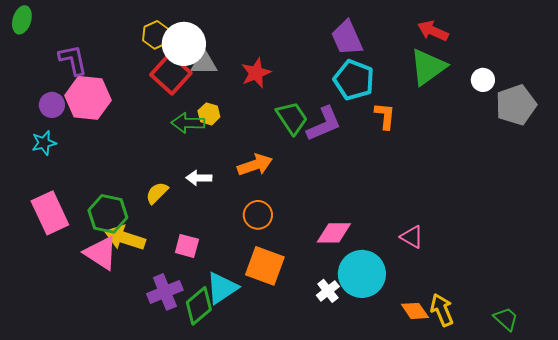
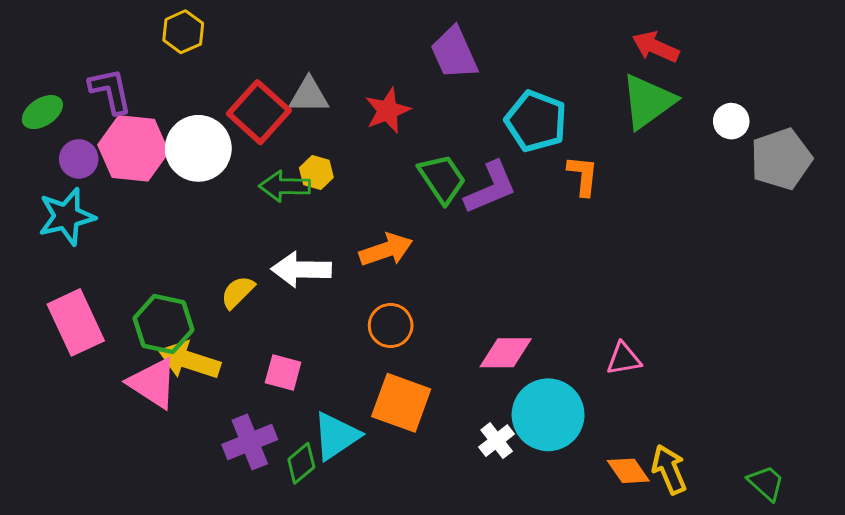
green ellipse: (22, 20) -> (42, 112), moved, turned 40
yellow hexagon: (156, 35) -> (183, 32), moved
purple trapezoid: (347, 38) -> (454, 53), moved
white circle: (184, 44) -> (198, 148), moved
cyan star: (44, 143) -> (67, 216), size x1.5
white arrow: (199, 178) -> (301, 269), size x1.5
pink triangle: (412, 237) -> (624, 359), turned -40
green diamond: (199, 306) -> (301, 463), size x0.7

